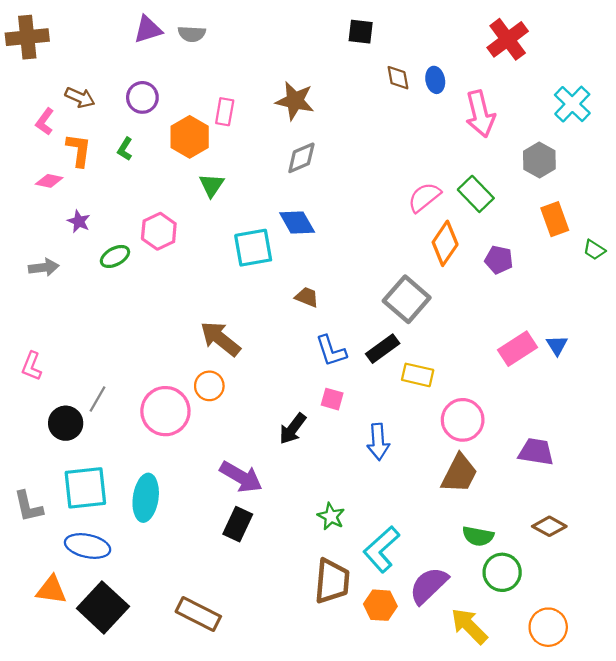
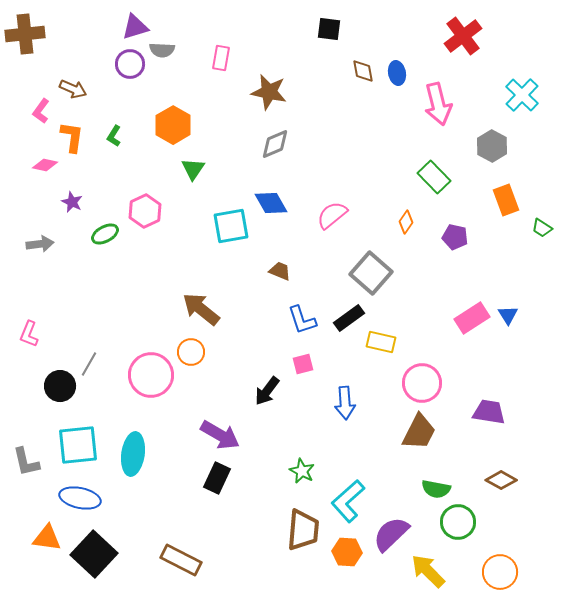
gray semicircle: (192, 34) -> (162, 50), moved
purple circle: (142, 97) -> (130, 64), moved
pink rectangle: (225, 112) -> (221, 58), moved
pink semicircle: (424, 197) -> (332, 215), moved
orange diamond: (445, 243) -> (406, 222), size x0.6
pink square: (332, 399) -> (303, 364), turned -30

